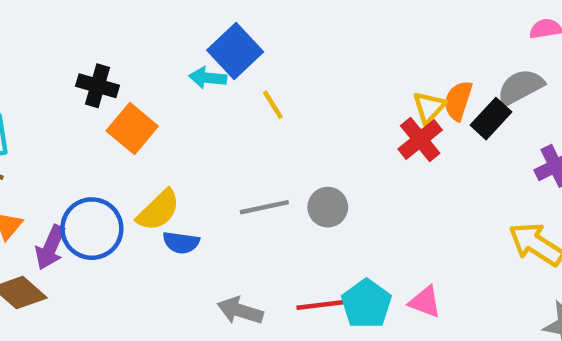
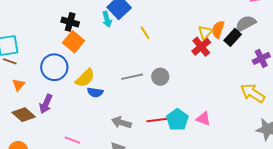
cyan arrow: (208, 78) -> (107, 19), turned -112
black cross: (97, 86) -> (70, 22), moved
yellow line: (273, 105) -> (145, 33), moved
blue circle: (92, 229) -> (54, 67), moved
purple arrow: (50, 247) -> (46, 104), moved

